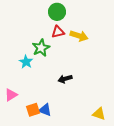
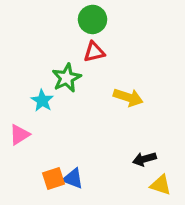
yellow arrow: (79, 36) -> (128, 97), moved
black arrow: (65, 79) -> (144, 159), moved
pink triangle: (11, 95) -> (19, 135), moved

